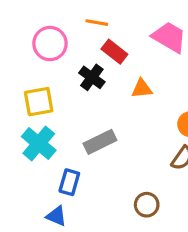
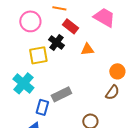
yellow square: (39, 102) -> (38, 55), moved
gray rectangle: (100, 142) -> (61, 94), moved

